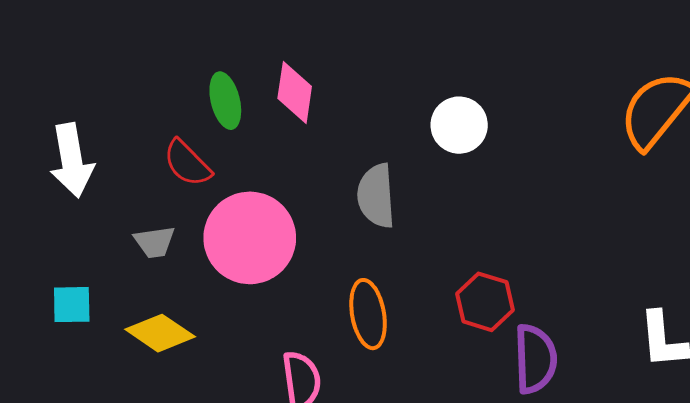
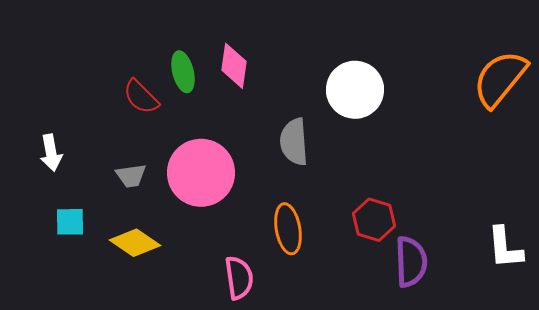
white circle: (459, 125) -> (355, 90), size x1.4
white arrow: (72, 160) -> (51, 153), moved, size x0.7
red semicircle: (187, 163) -> (141, 97), moved

